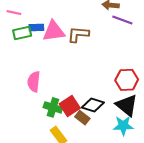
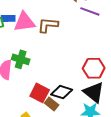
red square: (70, 106) -> (40, 93), turned -30
green cross: (53, 107) -> (21, 59), moved

